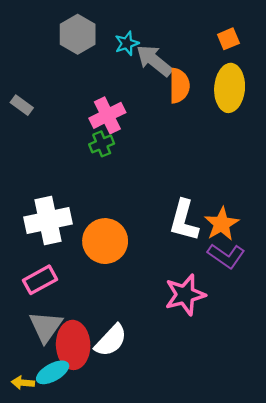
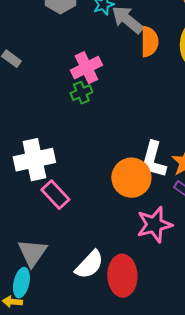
orange circle: (105, 241) -> (131, 178), moved
pink rectangle: (40, 280) -> (55, 195), moved, turned 76
red ellipse: (73, 345) -> (122, 276), moved
cyan ellipse: (53, 372) -> (21, 283), moved, turned -48

